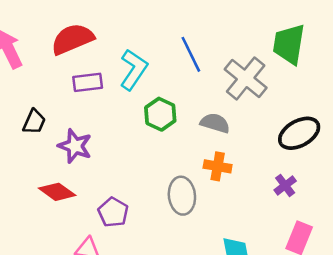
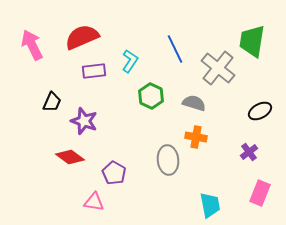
cyan L-shape: (134, 70) -> (130, 61), size x0.7
black ellipse: (299, 133) -> (260, 111), size x0.7

